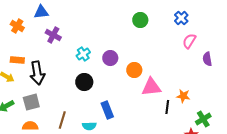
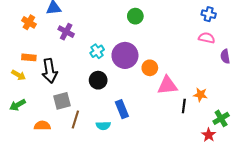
blue cross: (181, 18) -> (209, 14), moved, turned -32
green circle: (140, 20) -> (135, 16), moved
pink semicircle: (189, 41) -> (207, 38), turned 70
purple circle: (110, 58) -> (125, 55), size x1.6
gray square: (31, 102) -> (62, 101), moved

